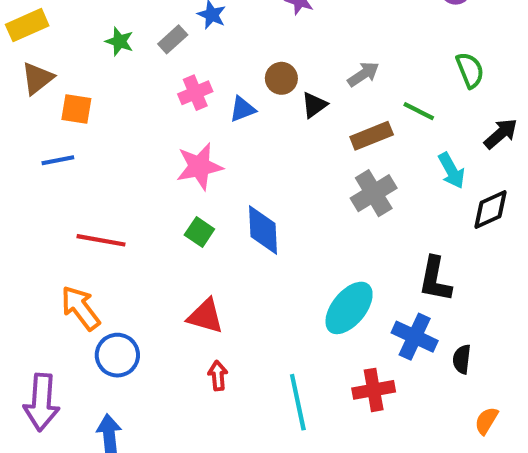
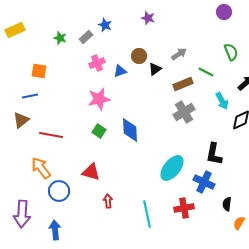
brown triangle: (37, 78) -> (21, 120), moved
red triangle: (206, 316) -> (91, 172), moved
black semicircle: (462, 359) -> (227, 204), moved

